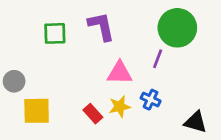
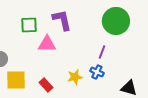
purple line: (158, 59) -> (102, 52), moved
pink triangle: (120, 73) -> (47, 44), moved
red rectangle: (93, 114) -> (46, 85), moved

